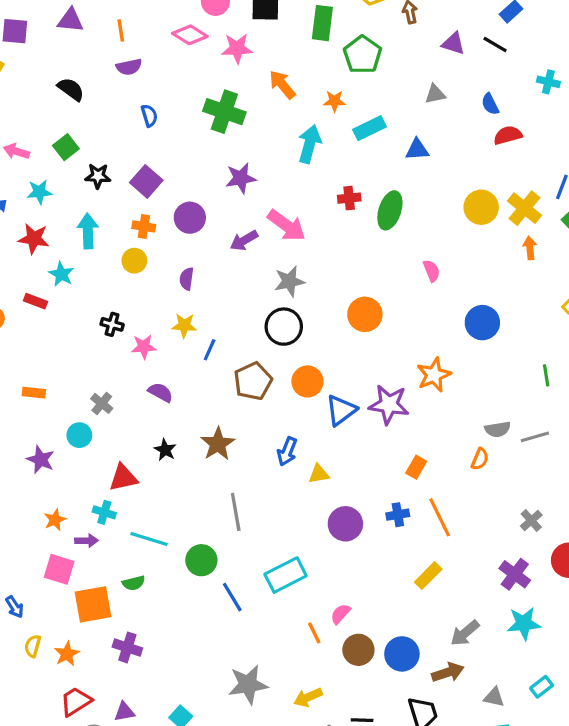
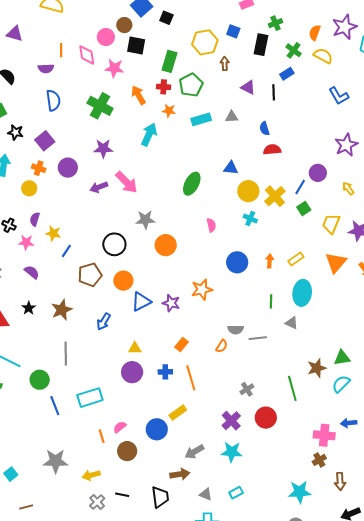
orange line: (121, 30) -> (61, 50), moved
pink diamond: (190, 35) -> (87, 55), turned 40
black line: (495, 45) -> (274, 92), turned 49
cyan cross: (548, 82) -> (250, 219), moved
blue semicircle: (149, 116) -> (53, 100), size x1.5
cyan rectangle: (370, 128) -> (201, 119), moved
blue triangle: (417, 150) -> (231, 168), moved
red cross: (349, 198) -> (164, 87), moved
orange arrow: (530, 248) -> (270, 261), moved
purple semicircle: (187, 279) -> (35, 219), moved
gray star: (289, 281) -> (145, 220), moved
purple star: (389, 404) -> (171, 303), size x0.7
yellow triangle: (319, 474) -> (135, 348), moved
blue circle: (402, 654) -> (157, 429), moved

